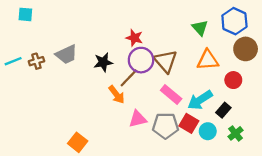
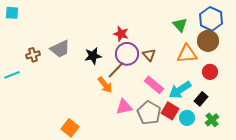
cyan square: (25, 14) -> (12, 13), moved
brown circle: (246, 49) -> (208, 41), moved
cyan line: (13, 61) -> (12, 75), moved
brown triangle: (165, 61) -> (149, 55), size x0.6
gray pentagon: (165, 126) -> (149, 113), turned 30

